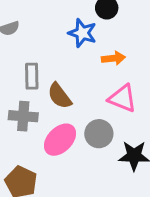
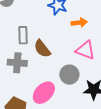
pink ellipse: (60, 140) -> (44, 93), moved

